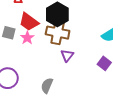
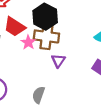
pink star: (27, 38) -> (28, 42), moved

